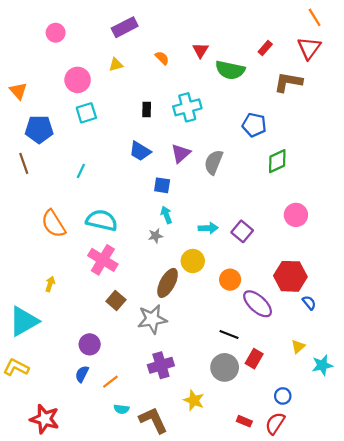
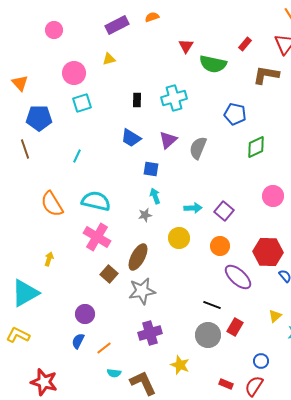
orange semicircle: (162, 58) -> (152, 17), moved, turned -64
orange circle: (230, 280) -> (220, 246), moved
brown ellipse: (168, 283) -> (138, 257), moved

